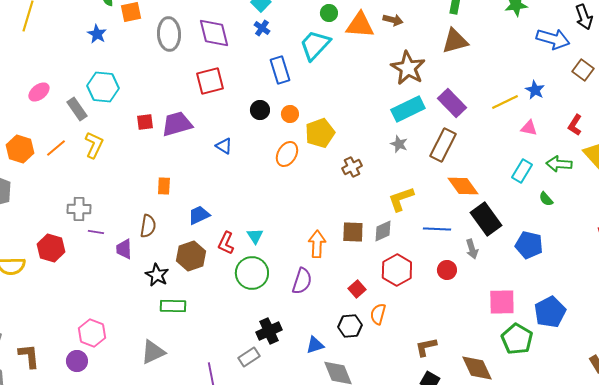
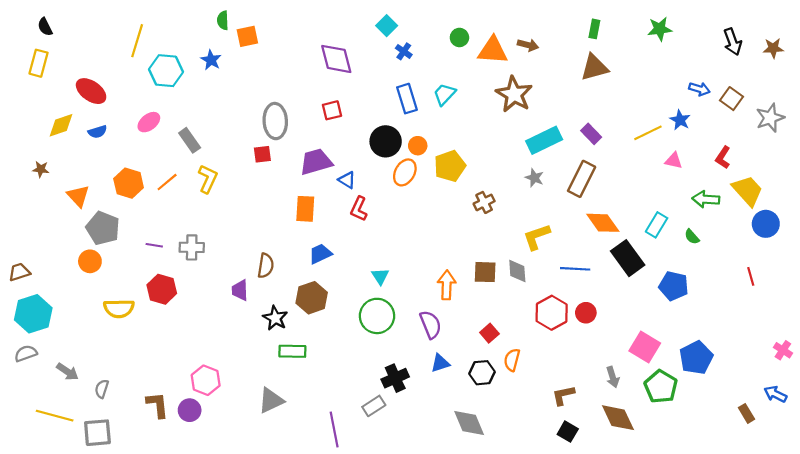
blue cross: (262, 28) -> (404, 51), moved
gray ellipse: (169, 34) -> (275, 121), moved
blue arrow: (553, 39) -> (699, 89), moved, size x0.6
cyan trapezoid: (315, 45) -> (444, 94), moved, size x0.7
brown star: (408, 68) -> (514, 94), moved
red square: (210, 81) -> (332, 110), size x0.7
cyan hexagon: (103, 87) -> (166, 71), moved
purple rectangle: (452, 103) -> (591, 134), size x0.7
black circle: (260, 110) -> (386, 141), size x1.5
purple trapezoid: (177, 124) -> (316, 162), moved
orange ellipse: (287, 154) -> (405, 172), moved
cyan rectangle: (522, 171) -> (657, 225), moved
orange rectangle: (164, 186) -> (305, 209), moved, size x1.4
gray diamond: (383, 231) -> (517, 271), turned -70
purple line: (96, 232) -> (154, 245), moved
red L-shape: (226, 243) -> (359, 209), moved
gray arrow: (472, 249) -> (613, 377), moved
red hexagon: (397, 270) -> (552, 313), moved
purple semicircle: (302, 281) -> (431, 325), turned -40
pink square: (502, 302) -> (645, 347), turned 32
blue triangle: (315, 345) -> (440, 363), moved
brown L-shape: (29, 356) -> (157, 405), moved

